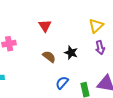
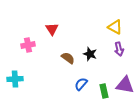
red triangle: (45, 26) -> (52, 29), moved
yellow triangle: (96, 26) -> (115, 27), turned -49

